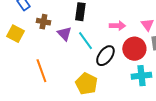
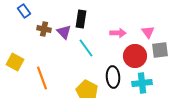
yellow square: (15, 34) -> (15, 62), moved
purple triangle: (64, 34) -> (64, 32), moved
black ellipse: (105, 56) -> (113, 77), moved, turned -40

